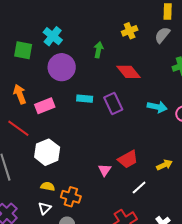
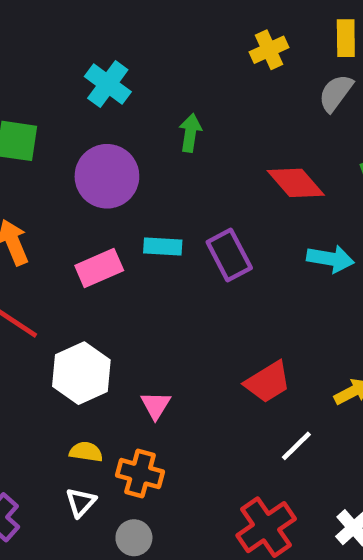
yellow cross: (130, 31) -> (269, 50), moved
cyan cross: (53, 36) -> (108, 84), moved
red diamond: (129, 72) -> (296, 183), moved
pink rectangle: (45, 106) -> (99, 268), moved
pink triangle: (105, 170) -> (156, 405), moved

